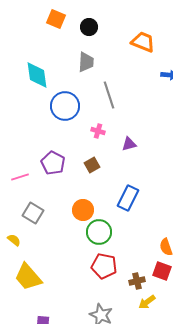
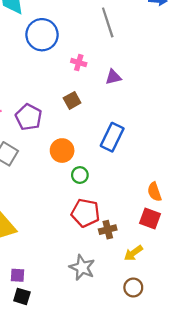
gray line: (109, 95) -> (108, 22), moved
purple pentagon: (53, 163) -> (29, 117), moved
green circle: (99, 232) -> (80, 175), size x0.6
brown cross: (137, 281) -> (108, 230), moved

